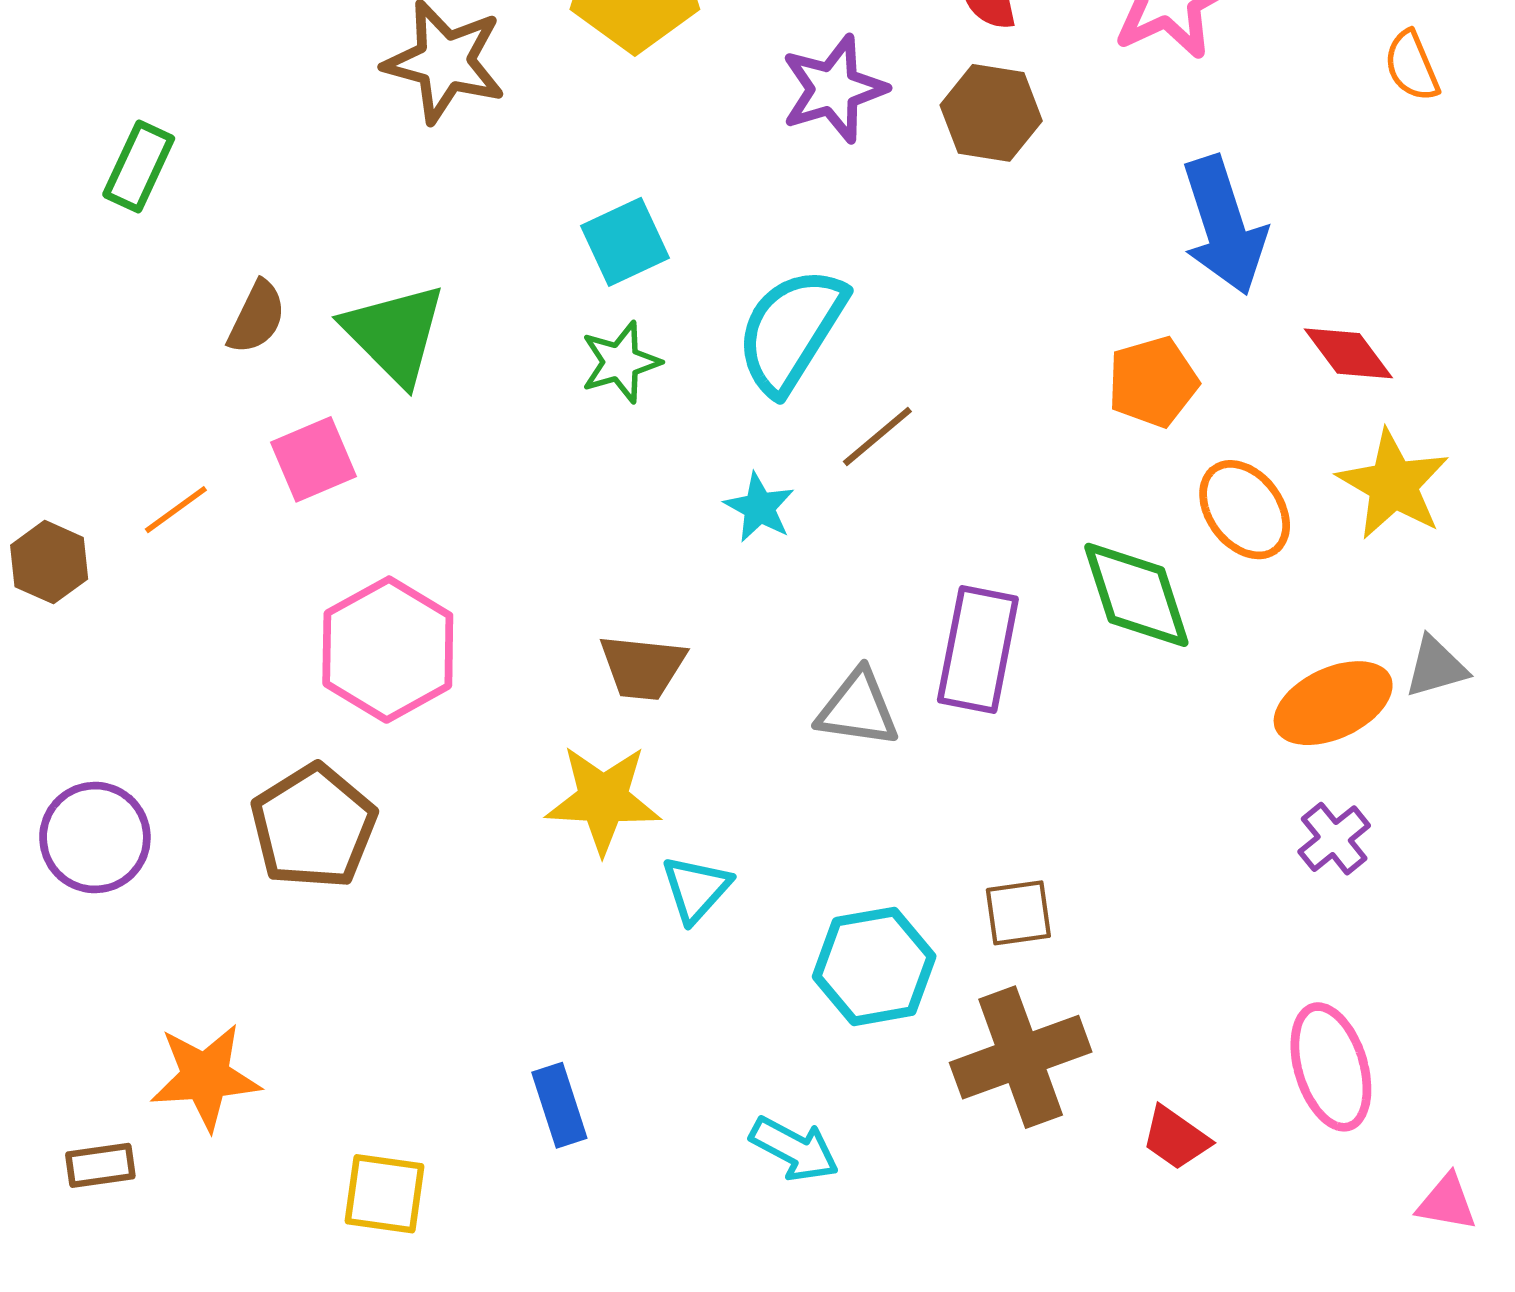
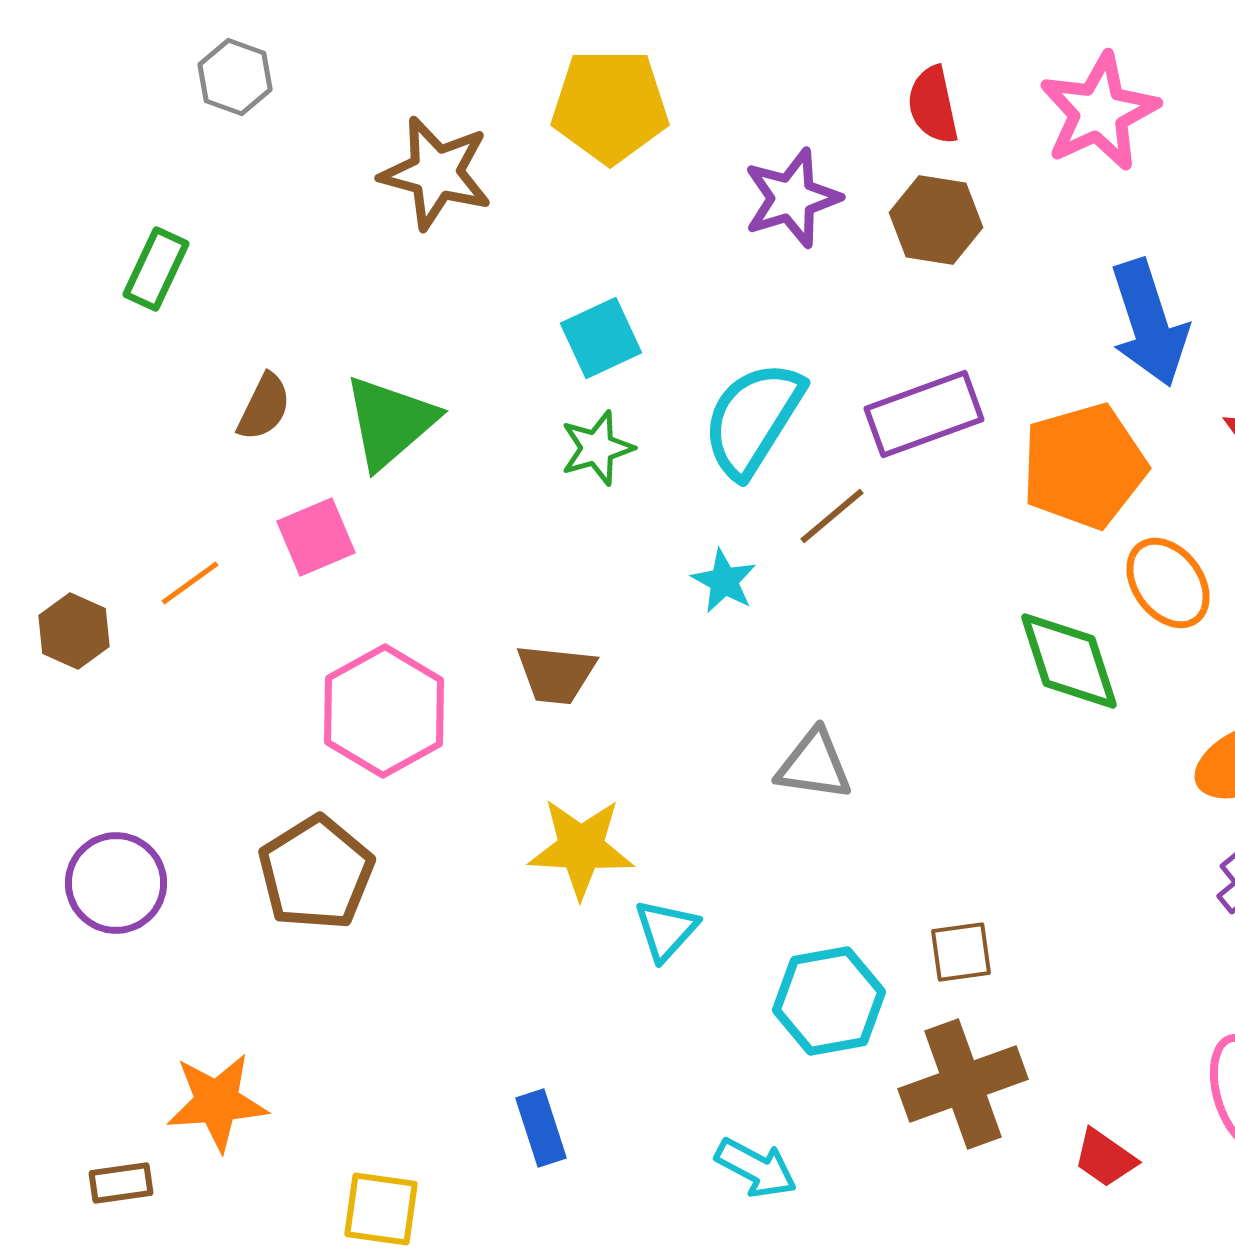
green triangle: (394, 334) -> (390, 422), turned 34
orange pentagon: (1153, 382) -> (1084, 466), size x1.5
purple rectangle: (978, 650) -> (924, 414), moved, turned 59
brown trapezoid: (642, 667) -> (556, 674), moved

